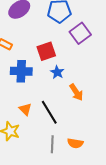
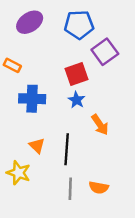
red square: (46, 51) -> (76, 74), moved
black line: (49, 112) -> (67, 149), turned 35

